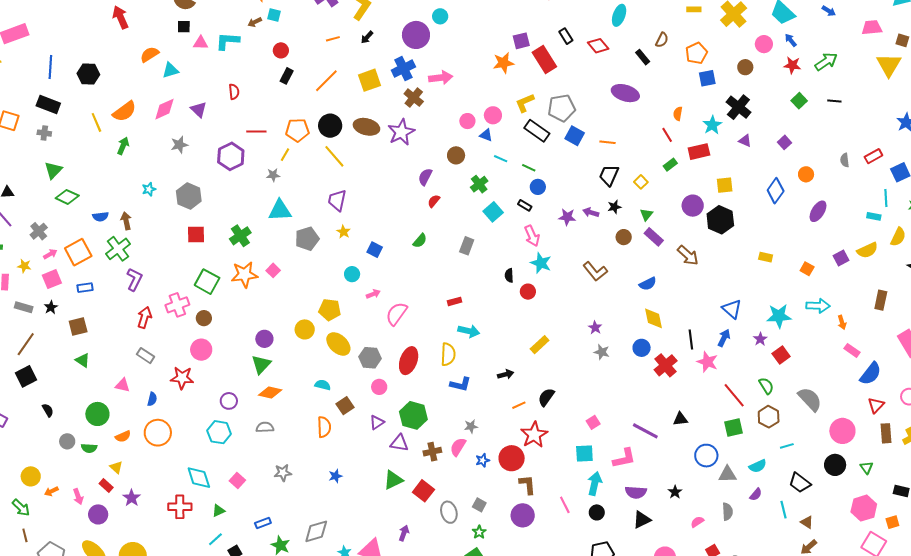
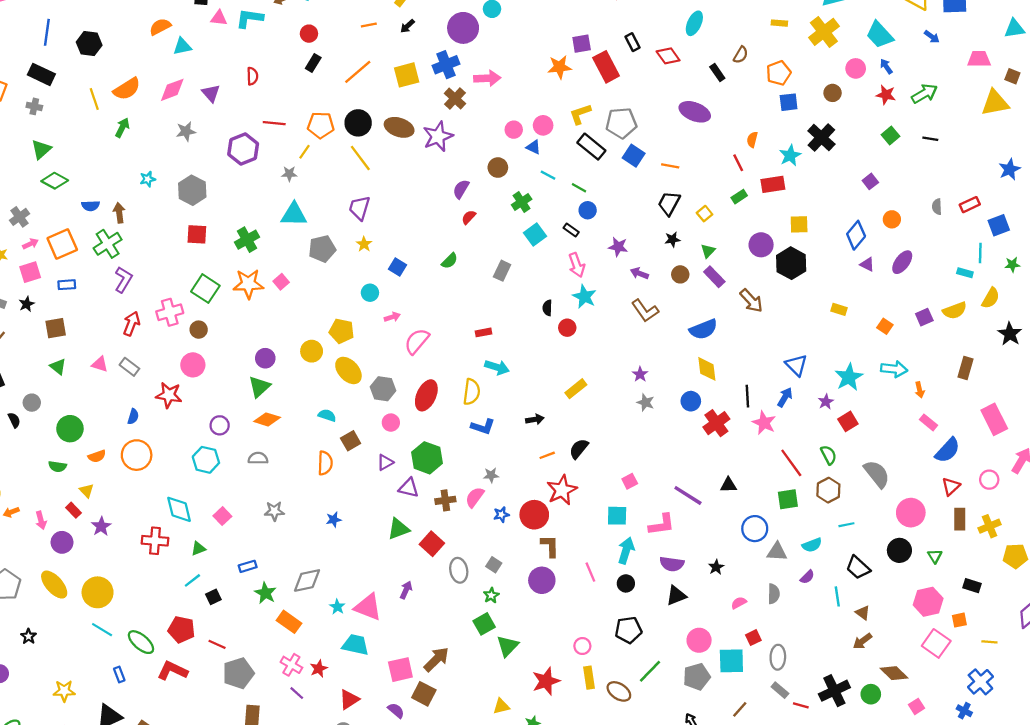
yellow triangle: (889, 65) -> (995, 103), turned 44
purple triangle: (745, 141) -> (867, 264), moved
purple arrow: (591, 212) -> (639, 273), moved
blue semicircle: (648, 284) -> (703, 329), size x1.4
cyan star: (779, 316) -> (849, 377), turned -30
pink triangle: (123, 385) -> (100, 364), moved
gray circle: (67, 441) -> (32, 403), moved

